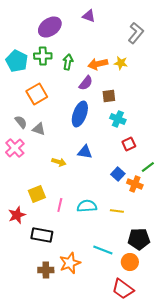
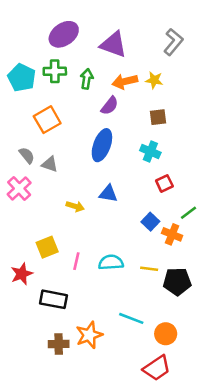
purple triangle: (89, 16) -> (113, 44), moved, size x1.6
brown square: (109, 96) -> (158, 117), moved
black pentagon: (139, 239) -> (177, 282), moved
red trapezoid: (123, 289) -> (157, 368), turned -70

